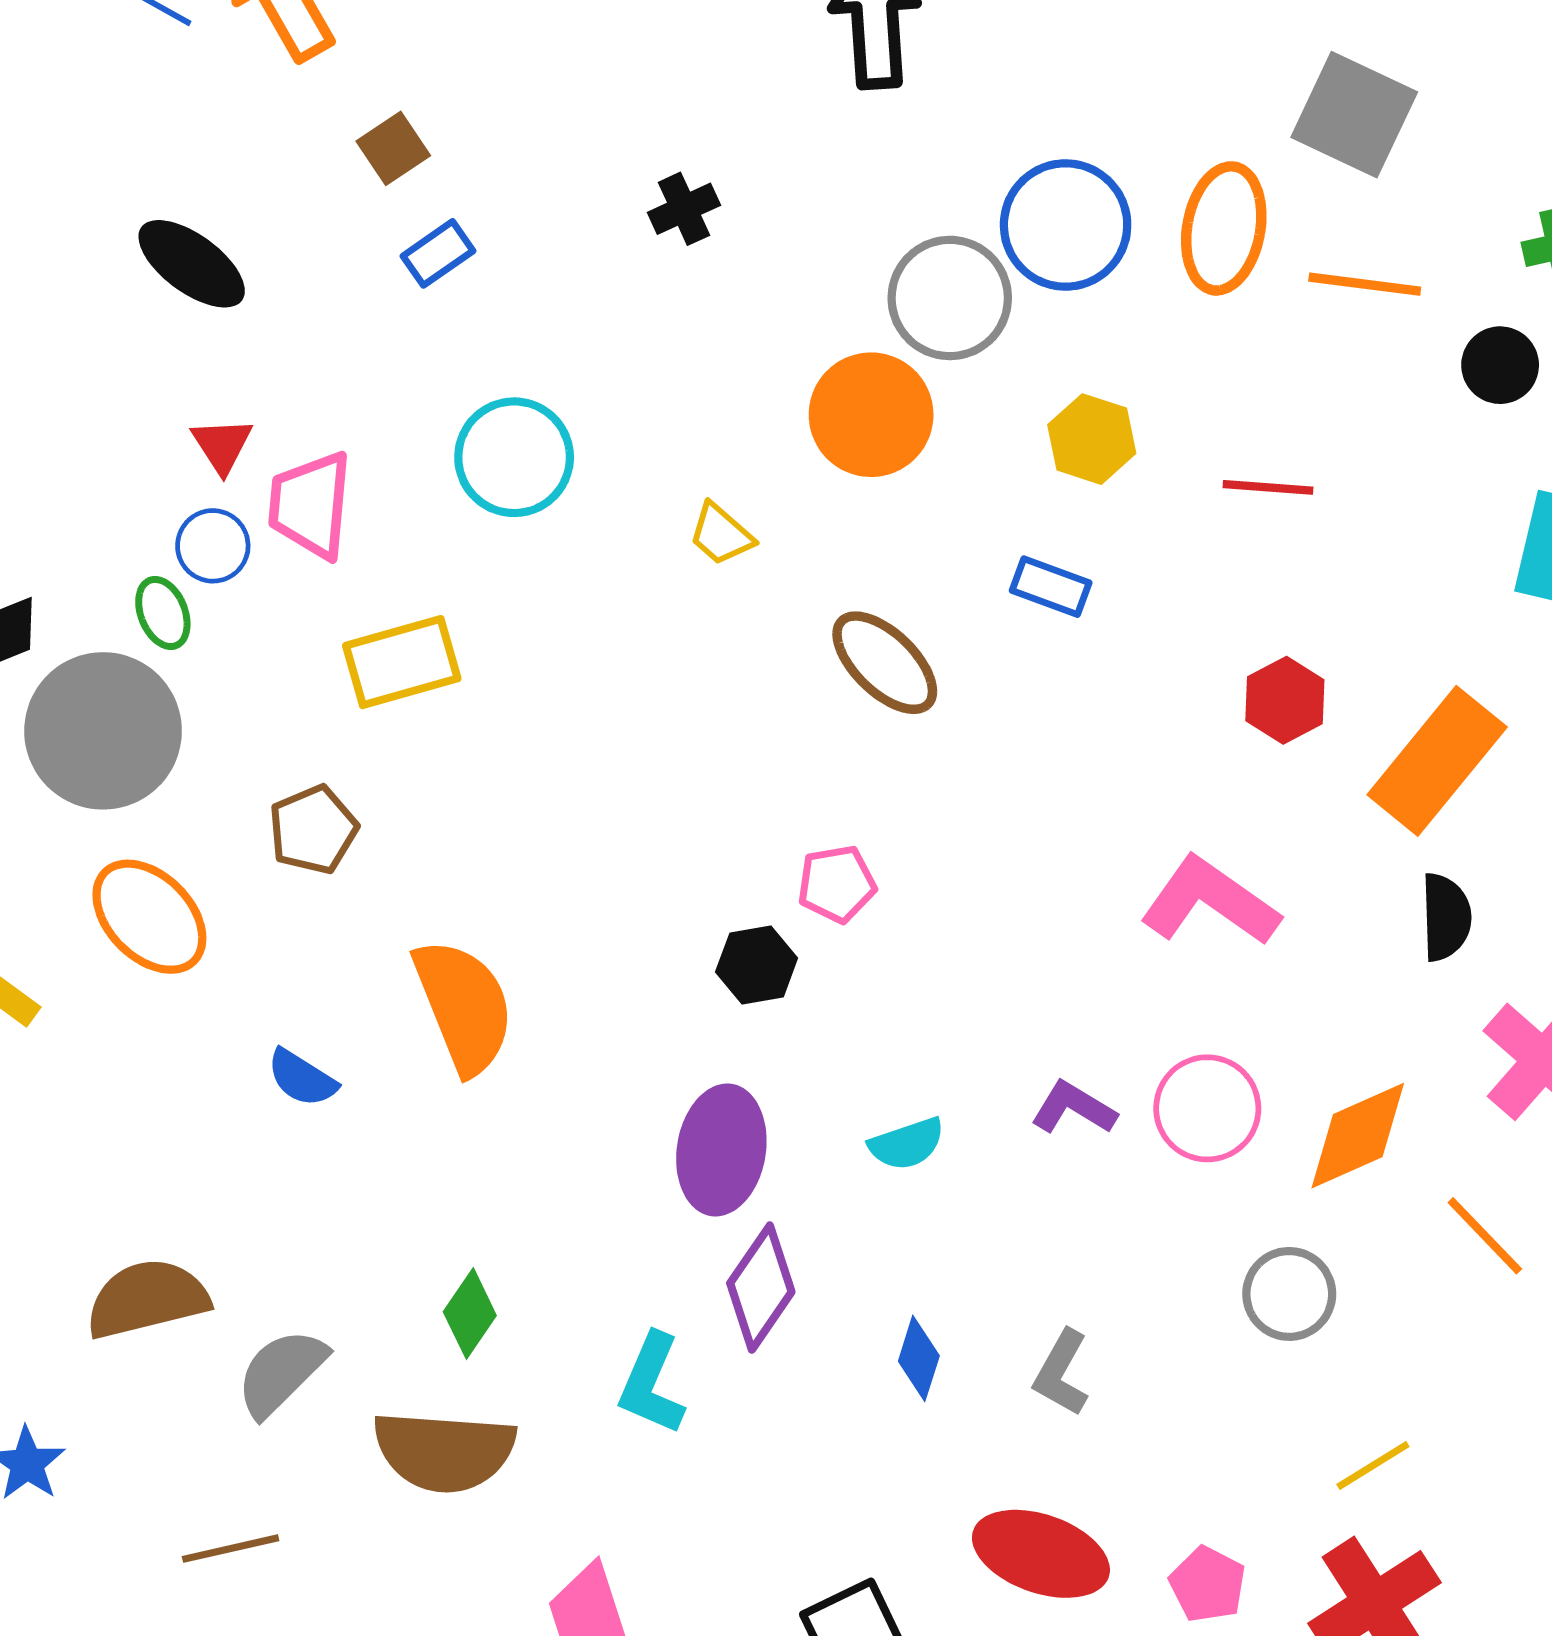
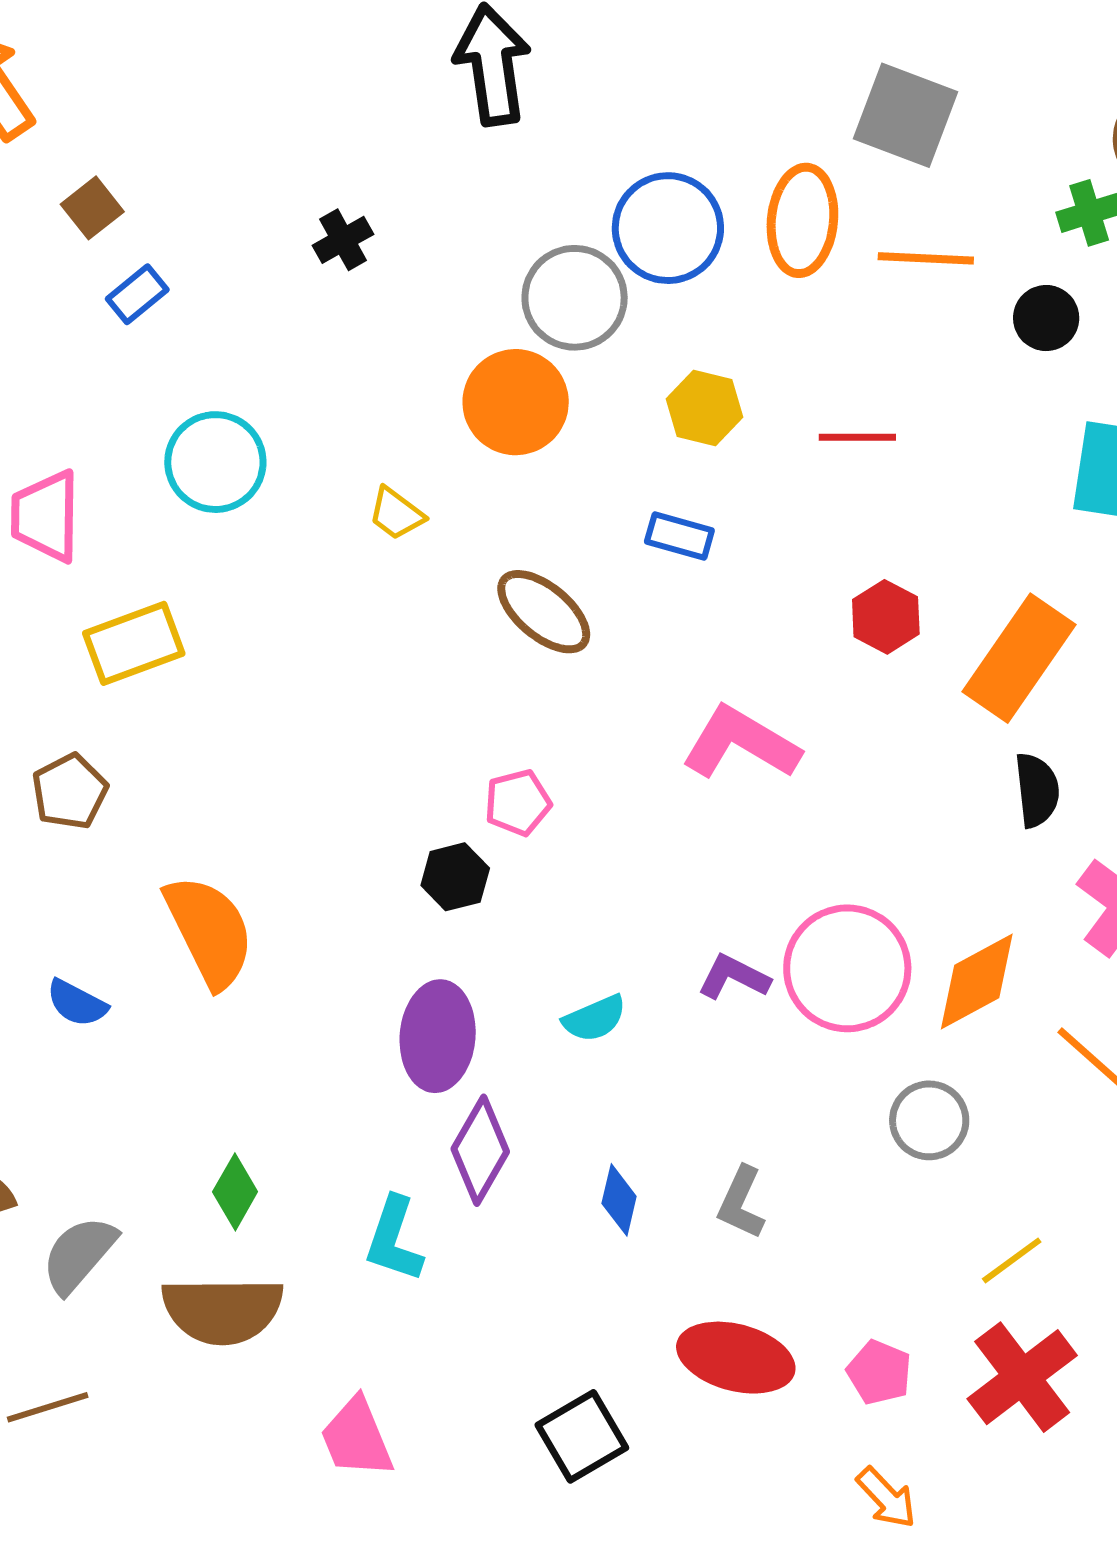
pink L-shape: (1210, 901) -> (741, 743), moved
pink circle: (1207, 1108) -> (847, 968), size x1.4

